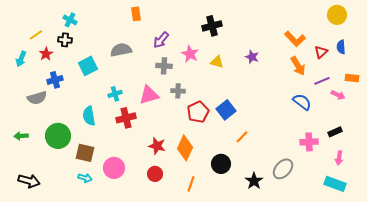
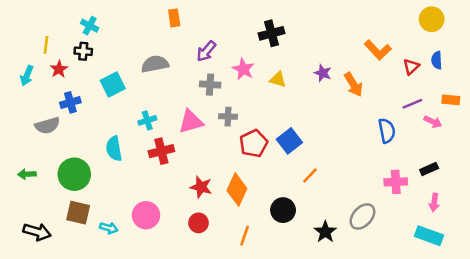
yellow line: (36, 35) -> (46, 45), turned -48
orange arrow: (298, 66) -> (353, 85), moved
blue semicircle: (302, 102) -> (387, 131), turned 42
brown square: (85, 153) -> (78, 213), moved

